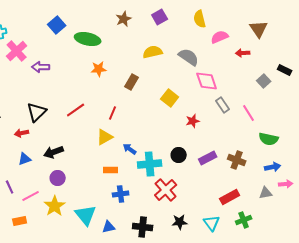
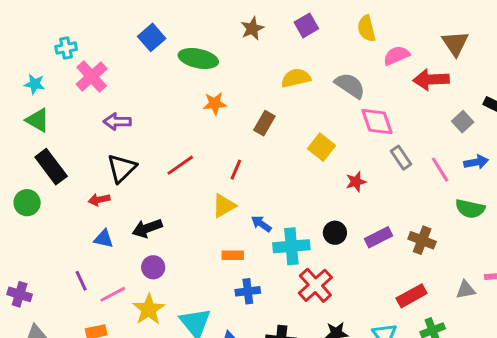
red arrow: (243, 53) -> (431, 80), size x1.6
purple arrow: (41, 67) -> (117, 122), moved
blue triangle: (25, 159) -> (104, 239), turned 32
blue arrow: (273, 167) -> (476, 162), moved

